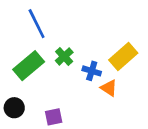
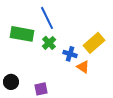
blue line: (37, 24) -> (47, 18), moved
green rectangle: (29, 66) -> (22, 34), moved, turned 50

